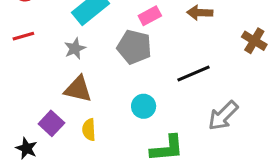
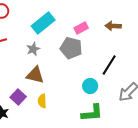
black line: (193, 73) -> (109, 65), turned -35
cyan circle: (144, 106) -> (90, 86), moved

